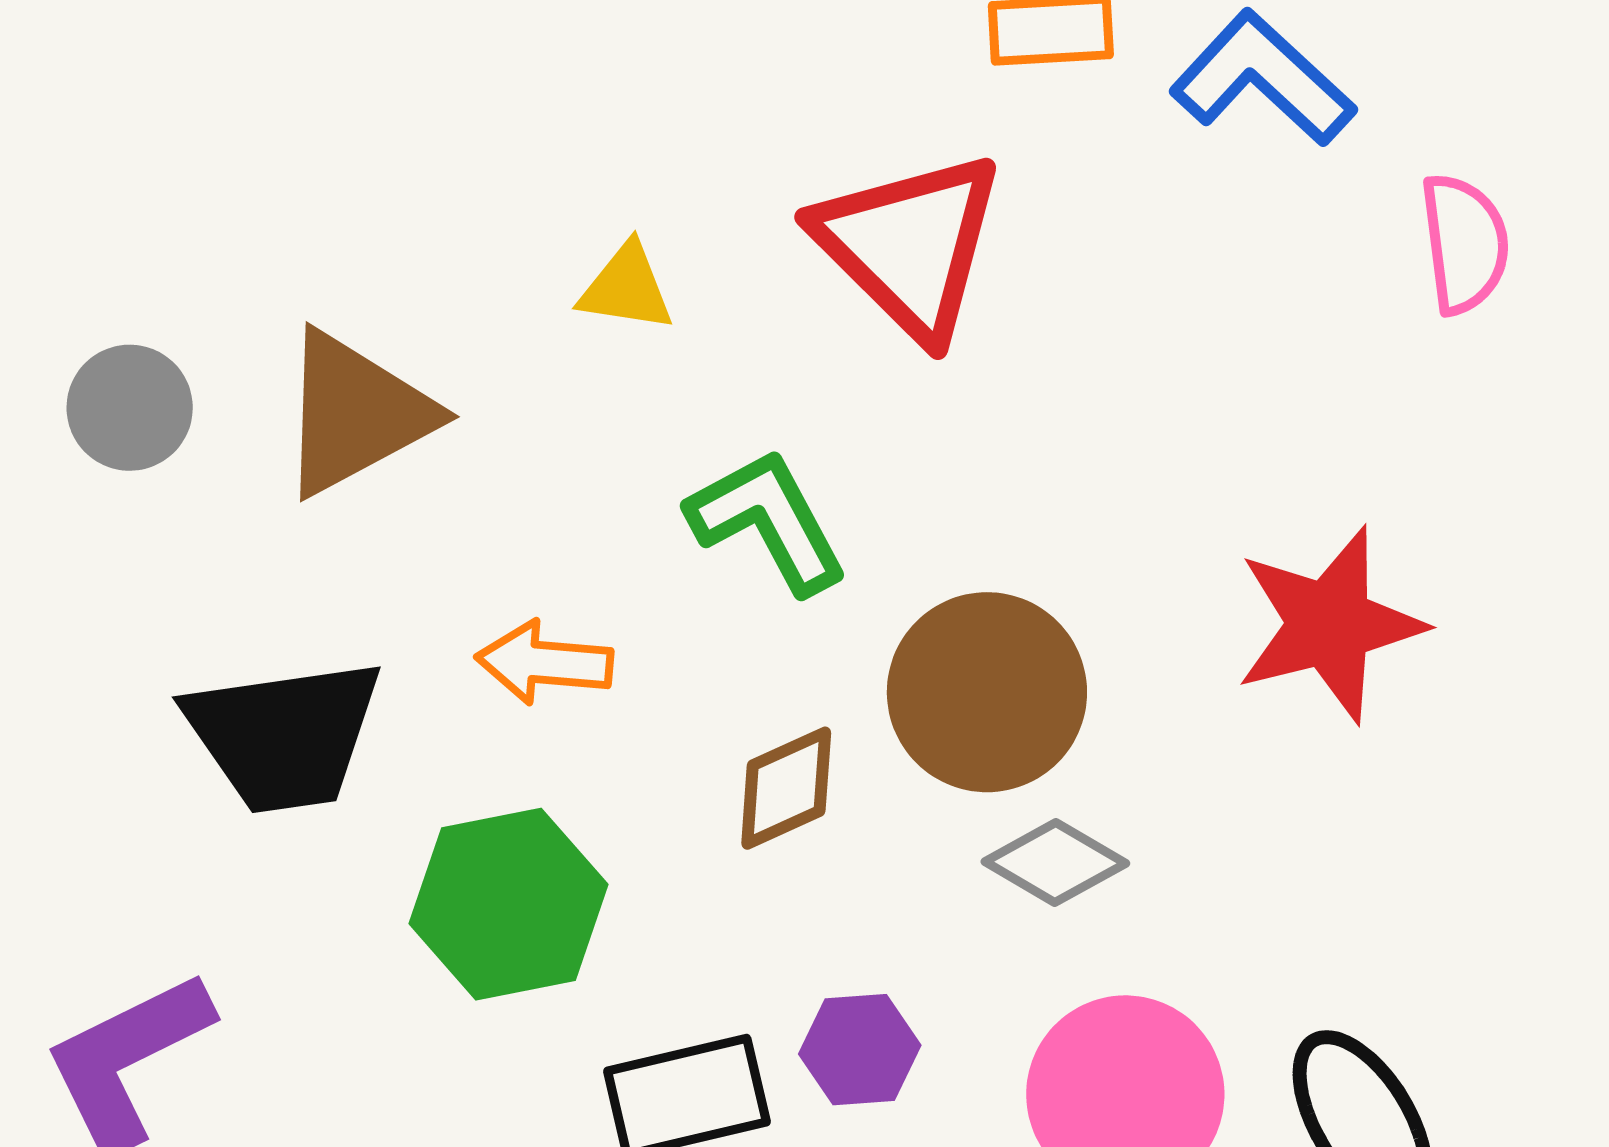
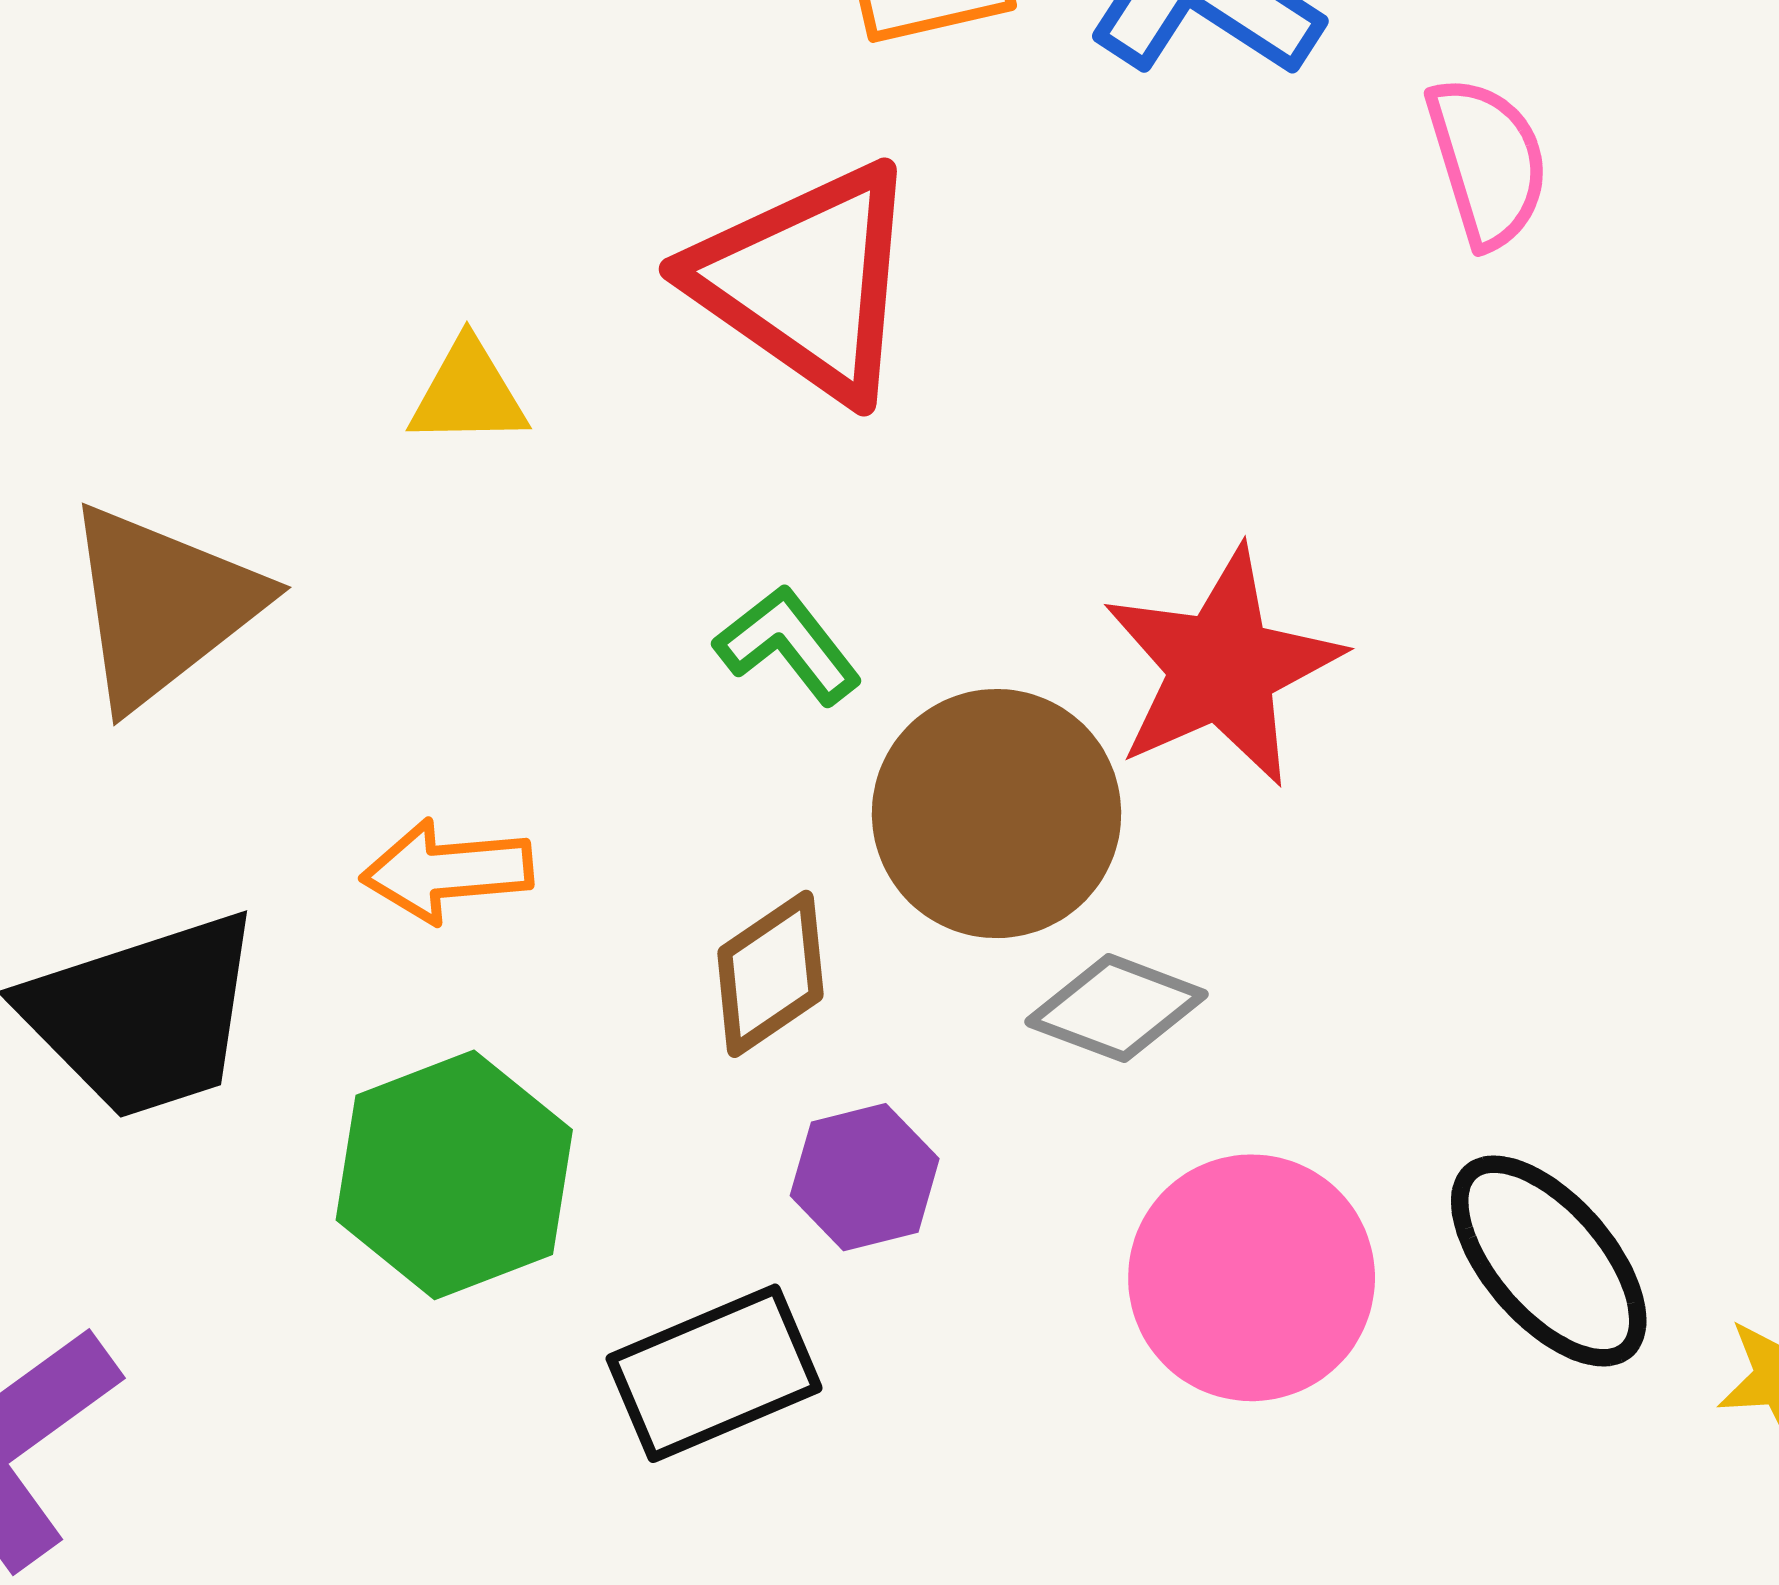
green L-shape: (768, 521) -> (788, 645), moved, size x0.7
red star: (1329, 624) -> (1222, 667), moved
purple hexagon: (860, 1050) -> (865, 1177), moved

